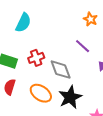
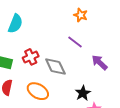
black star: (70, 97) -> (83, 93), moved, size x0.7

